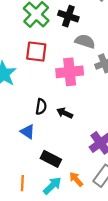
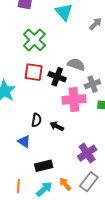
black cross: (68, 16) -> (57, 77), moved
pink cross: (70, 72) -> (74, 99), moved
black rectangle: (51, 159) -> (44, 166), turned -42

